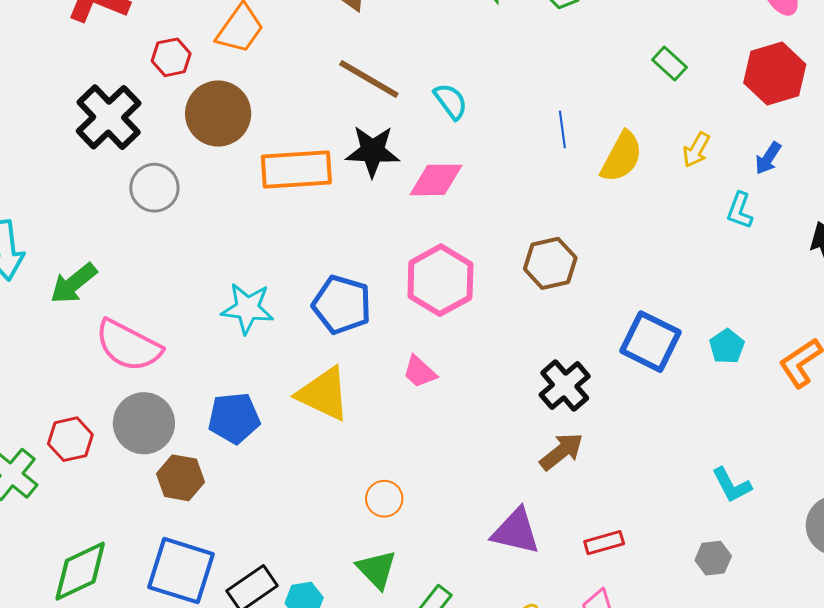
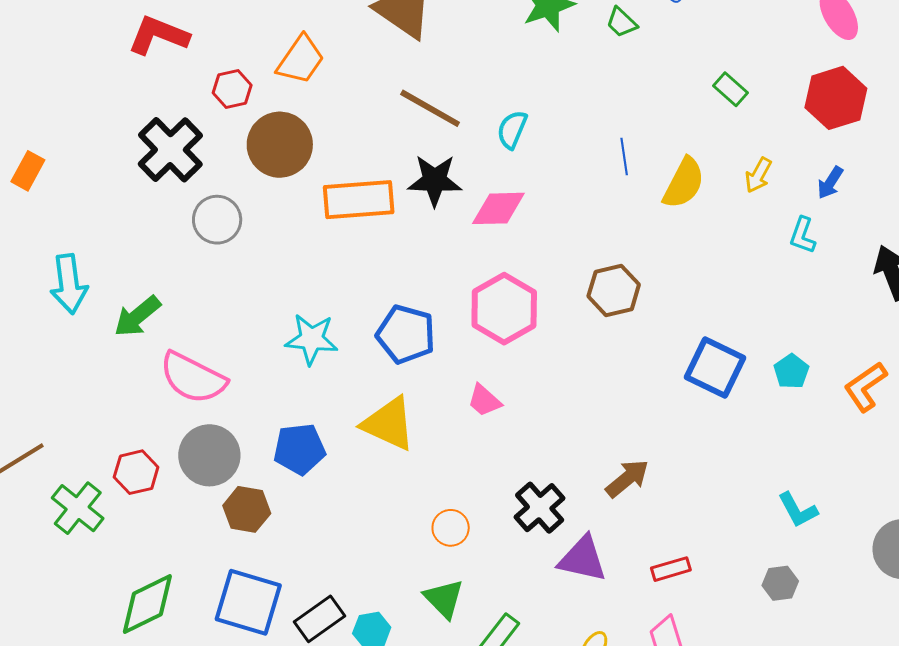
cyan semicircle: (451, 101) -> (512, 130), turned -120
black cross: (565, 386) -> (540, 508), moved

